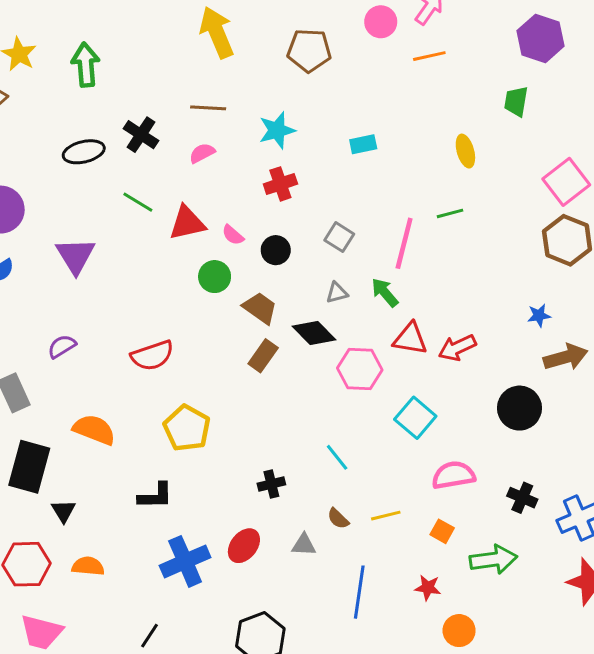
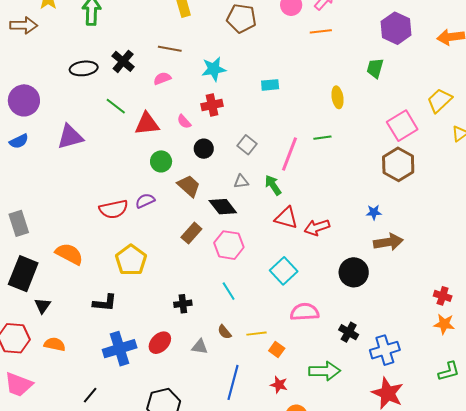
pink semicircle: (233, 235) -> (184, 122), moved
purple triangle: (75, 256) -> (70, 137), turned 40
purple semicircle: (62, 346) -> (145, 201), moved
brown rectangle: (263, 356) -> (191, 233), moved
pink hexagon: (360, 369) -> (229, 245), moved
orange square: (442, 531) -> (277, 350), moved

